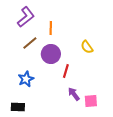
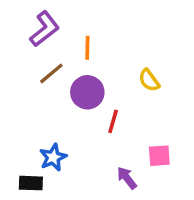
blue star: (26, 79) -> (53, 157), moved
purple arrow: (74, 94) -> (127, 178), moved
pink square: (91, 101) -> (159, 156), moved

